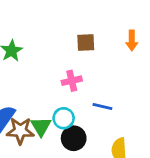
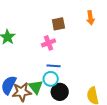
pink cross: (72, 81) -> (49, 43), moved
blue line: (102, 106) -> (54, 66), moved

